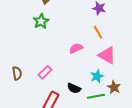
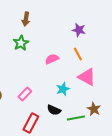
pink semicircle: (76, 48) -> (52, 59), moved
cyan star: (97, 76) -> (63, 89), moved

